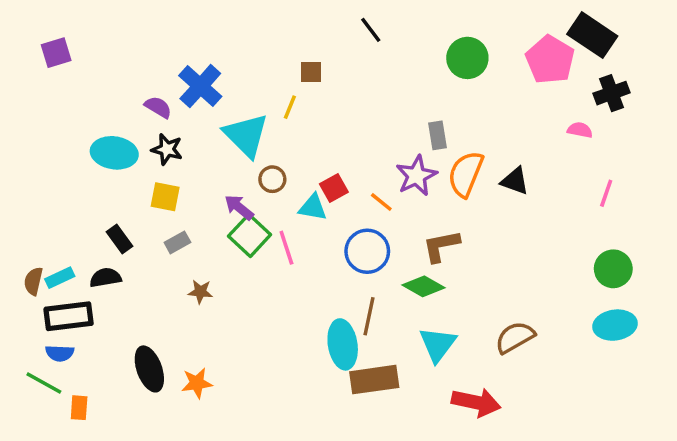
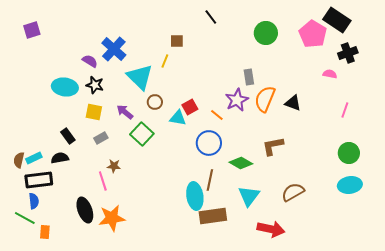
purple arrow: (239, 207) -> (125, 112), moved
brown L-shape: (441, 246) -> (273, 146), moved
pink line: (286, 248) -> (103, 181), moved
blue semicircle: (60, 353) -> (34, 201), turned -98
orange star: (197, 383) -> (112, 218), size x1.5

